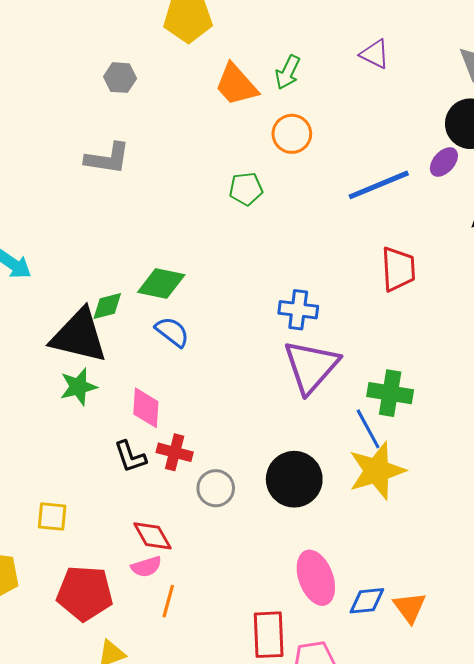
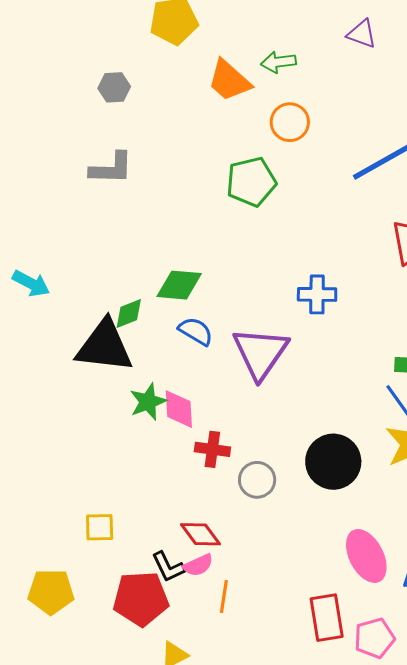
green arrow: (288, 72) -> (278, 62), turned 64
green pentagon: (246, 189) -> (251, 182), size x1.5
purple triangle: (311, 366) -> (260, 353), moved
green star: (78, 387) -> (148, 402), moved
black L-shape: (130, 457) -> (168, 567), moved

